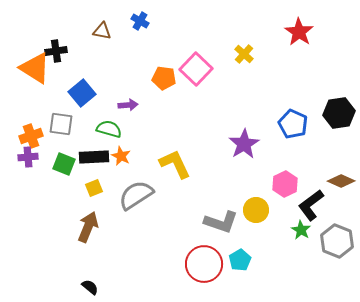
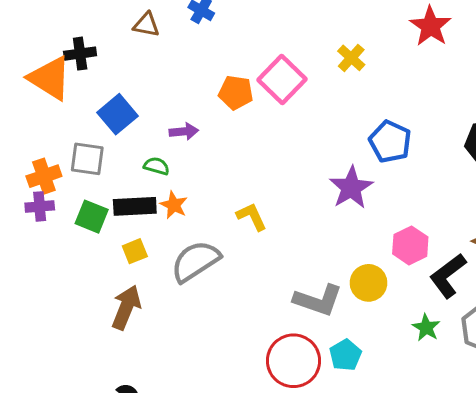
blue pentagon: (293, 124) -> (390, 142), moved
green semicircle: (109, 129) -> (156, 166), size x0.7
yellow L-shape: (175, 164) -> (252, 217), size x0.7
green star: (301, 230) -> (426, 328), moved

